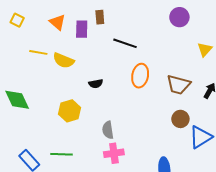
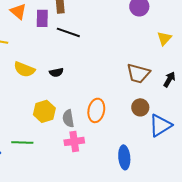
black line: (125, 43) -> (68, 32), moved
yellow semicircle: (64, 60) -> (24, 69), moved
orange ellipse: (140, 76) -> (96, 110), moved
yellow hexagon: (70, 111) -> (44, 111), moved

